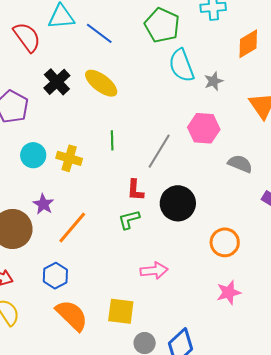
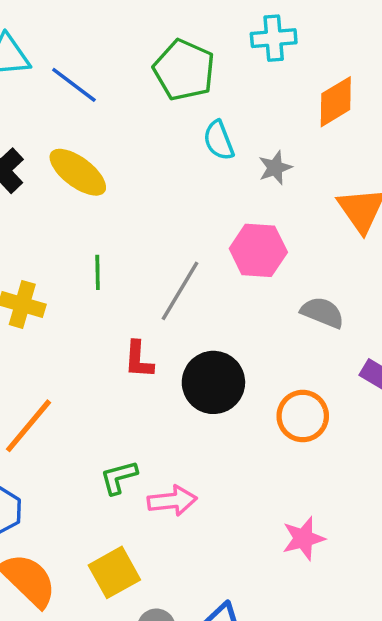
cyan semicircle: (182, 65) -> (219, 140), size x0.7
green L-shape: (129, 220) -> (119, 477), moved
orange circle: (225, 242) -> (303, 416), moved
yellow square: (121, 311) -> (114, 572), turned -36

